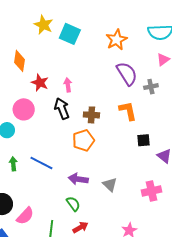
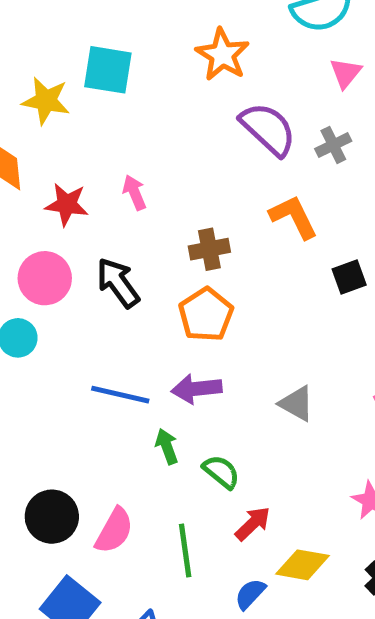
yellow star: (44, 25) -> (46, 101), moved
black arrow: (62, 109) -> (118, 283), moved
green arrow: (13, 164) -> (167, 446), moved
purple arrow: (78, 179) -> (197, 389), moved

